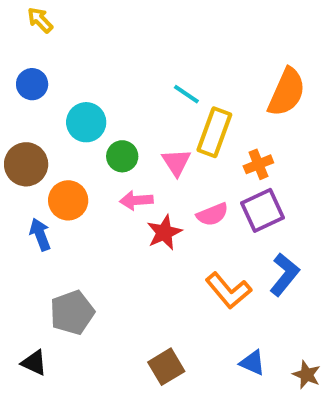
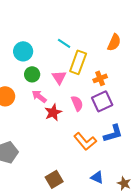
orange semicircle: (287, 92) -> (114, 42), size x0.7
cyan circle: (86, 122) -> (23, 51), moved
pink arrow: (136, 200) -> (39, 96), turned 42
pink semicircle: (212, 214) -> (77, 103), turned -91
blue L-shape: (285, 275) -> (113, 133), turned 35

